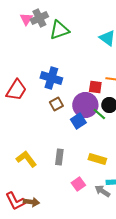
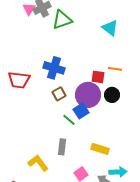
red trapezoid: (16, 90) -> (19, 80), turned 65
green line: (99, 114) -> (69, 120), moved
yellow L-shape: (26, 159) -> (38, 163), moved

